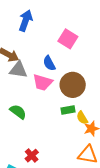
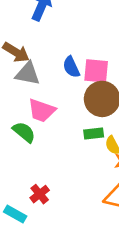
pink square: (68, 39) -> (96, 71), moved, turned -30
pink trapezoid: (43, 82) -> (42, 110), moved

